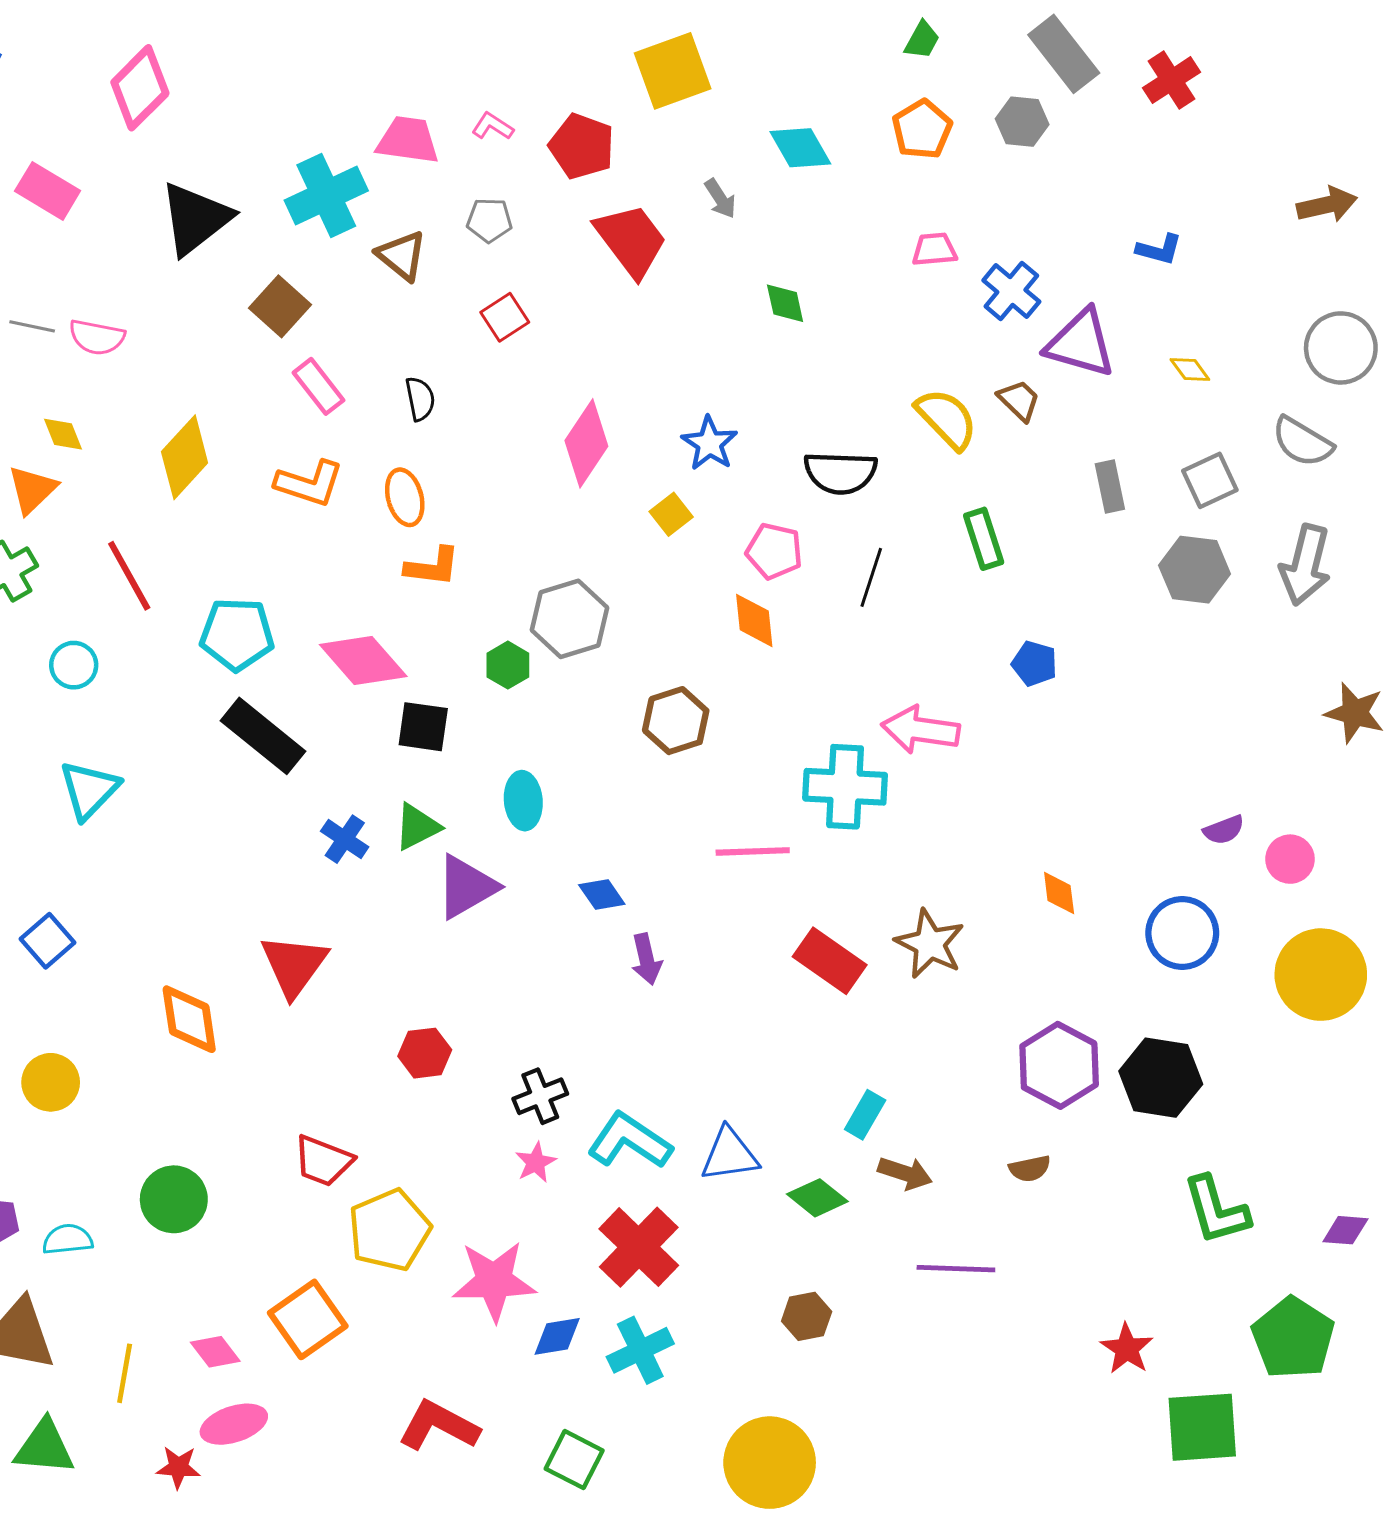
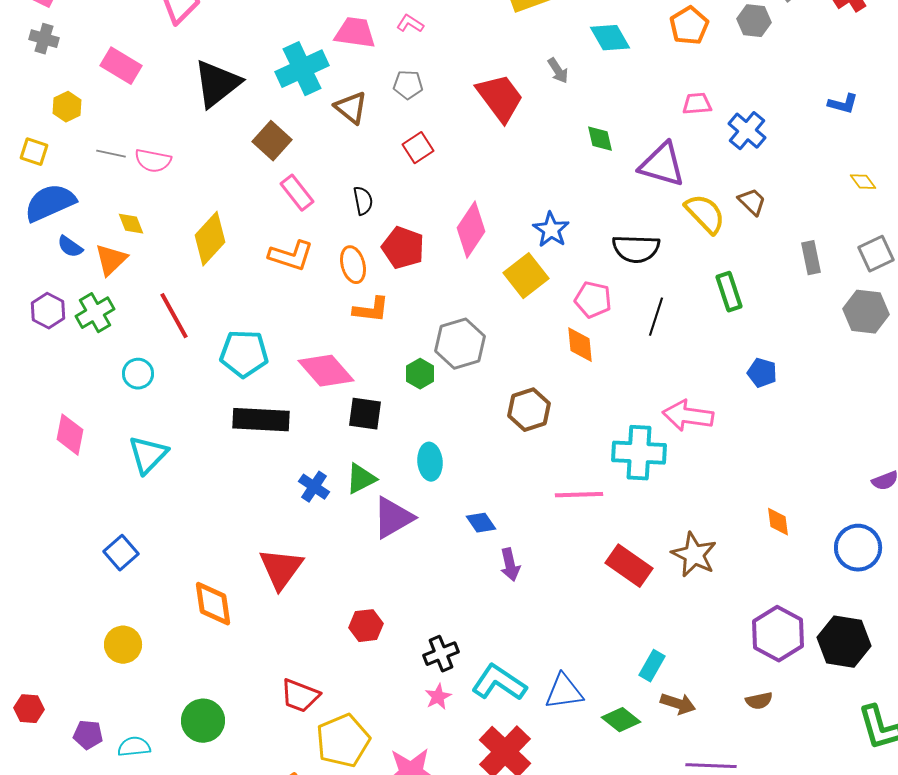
red pentagon: (582, 146) -> (403, 248), moved
purple triangle: (1081, 343) -> (662, 165), moved
yellow square: (671, 514) -> (526, 276), size x1.6
black rectangle: (263, 736) -> (261, 420), turned -36

